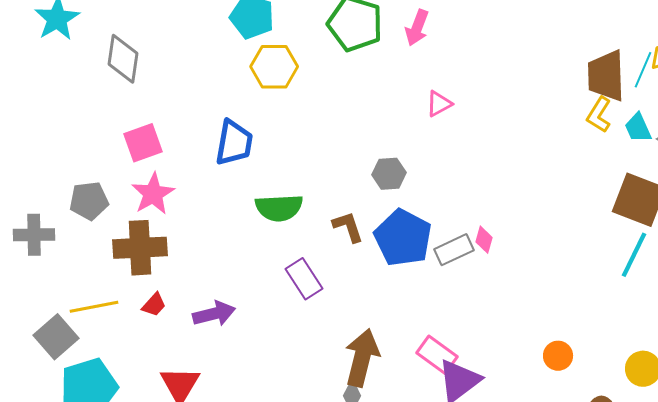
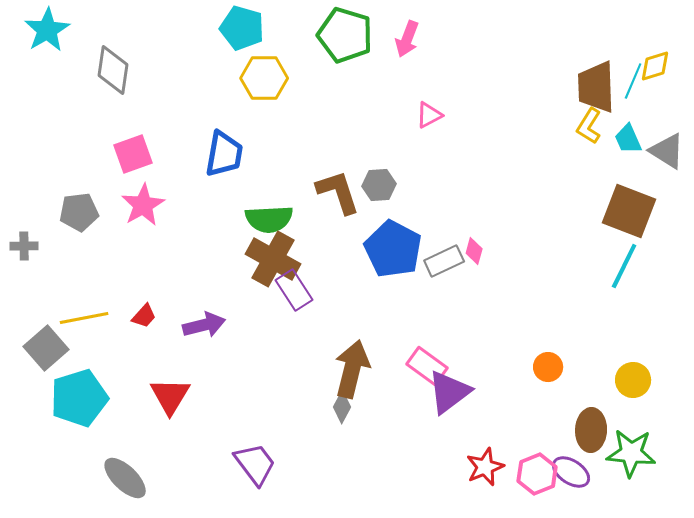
brown L-shape: (348, 227) -> (338, 192), moved, size x1.4
gray cross: (34, 235) -> (24, 246), size x0.7
brown cross: (140, 248) -> (273, 259), moved, turned 32

